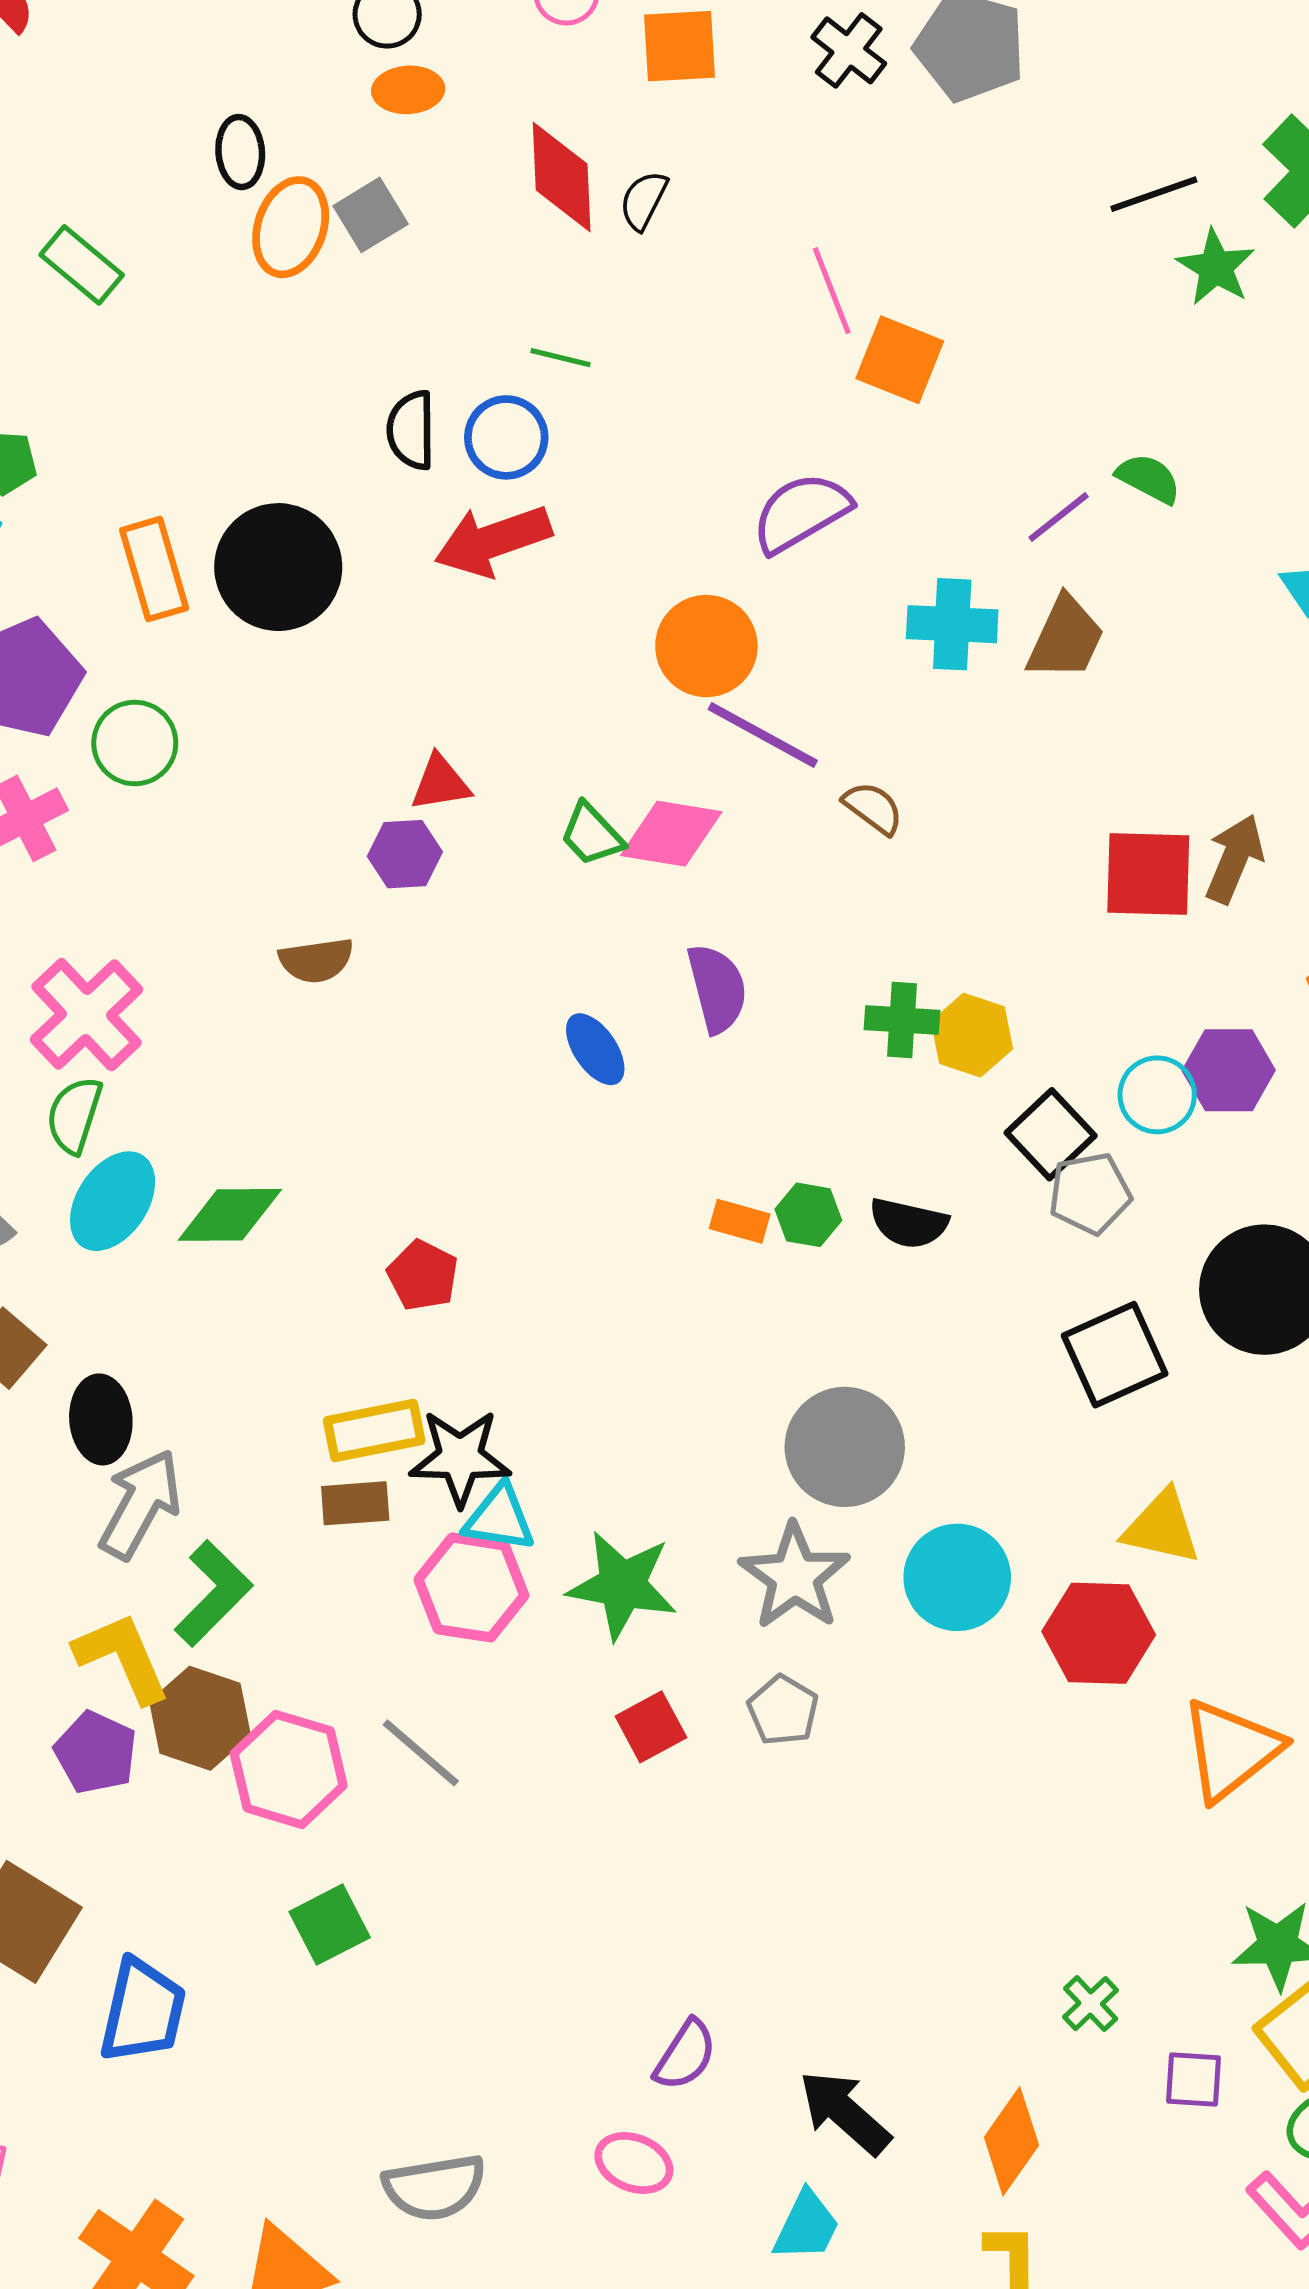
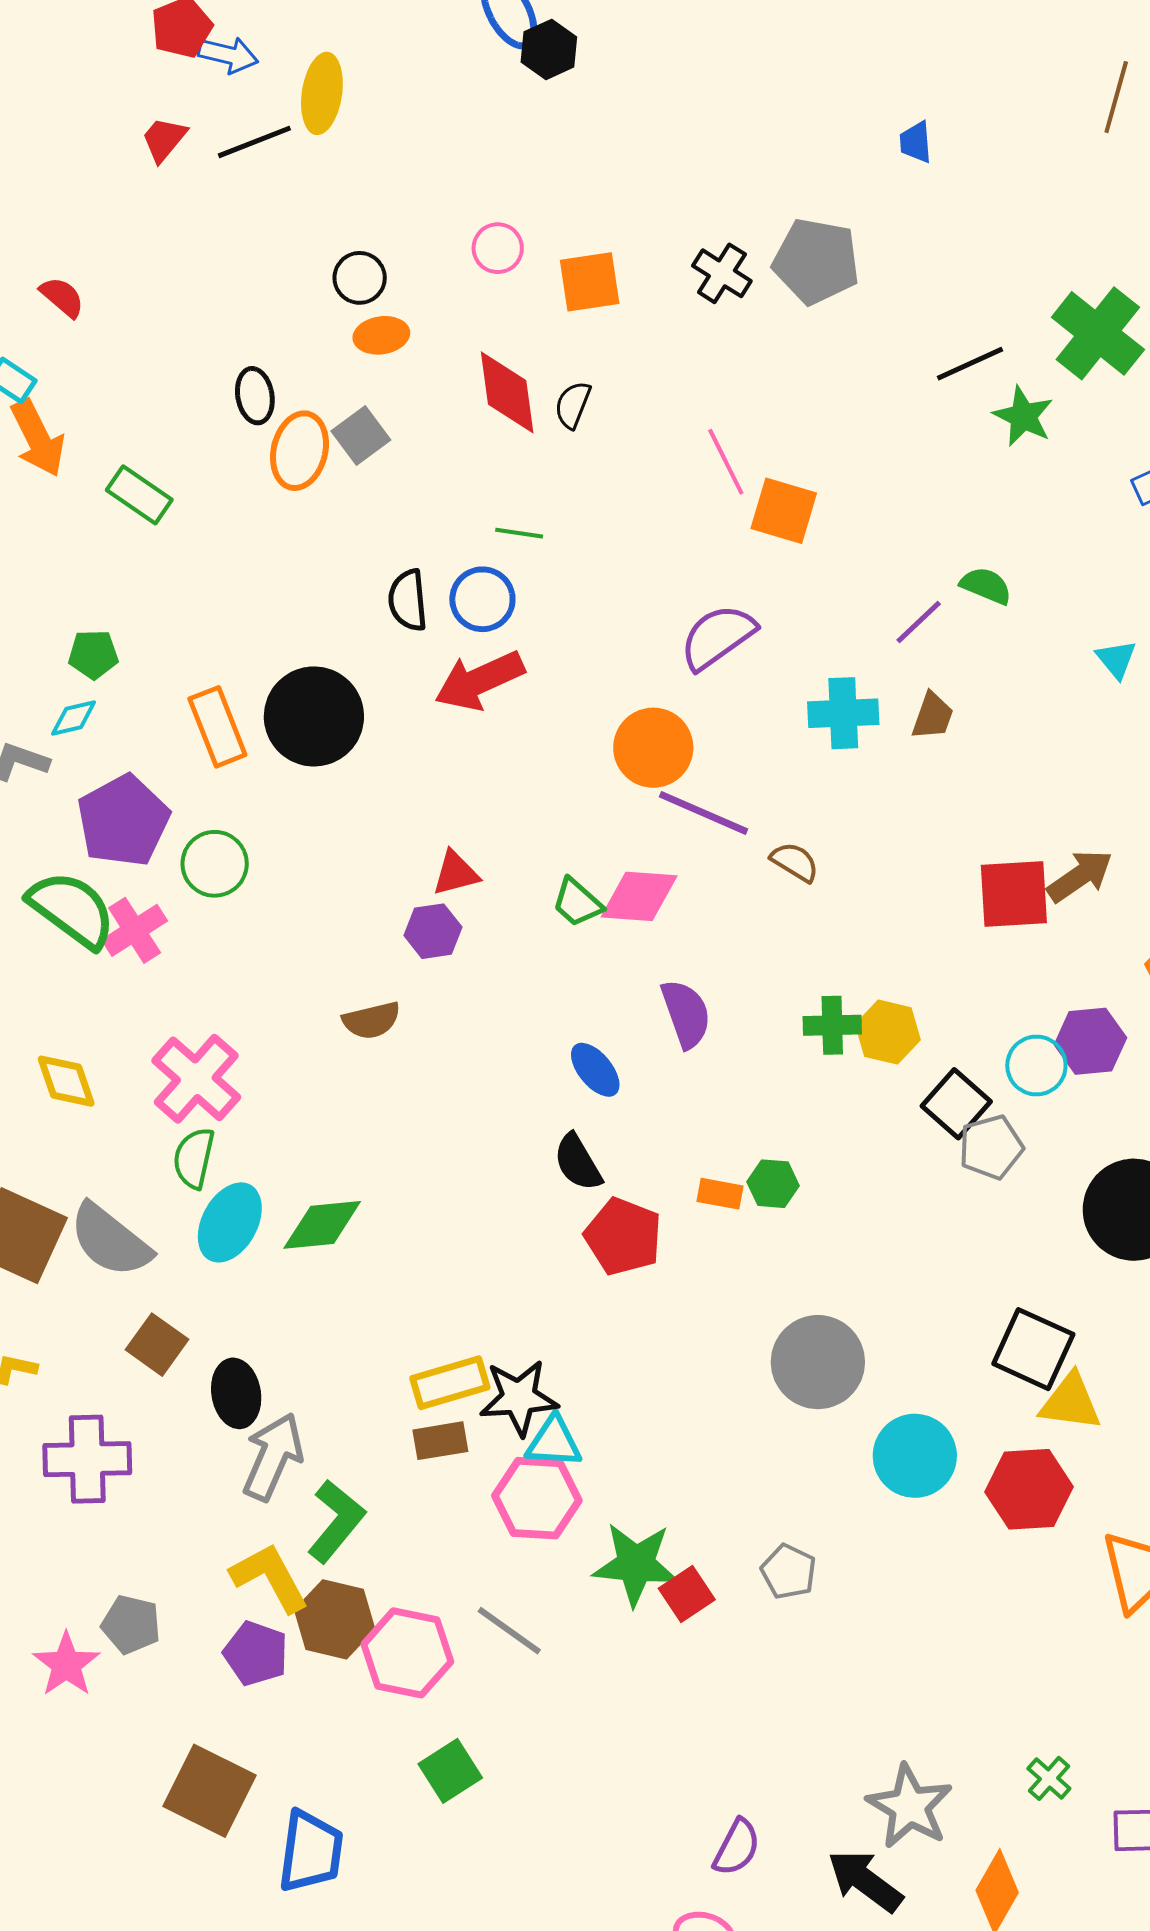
brown trapezoid: (1066, 638) -> (933, 716), size x0.7
brown arrow: (1234, 859) -> (1080, 876), turned 38
black semicircle: (909, 1223) -> (578, 1162), moved, turned 52
red pentagon: (423, 1275) -> (623, 1236), moved, size x1.4
black square: (1115, 1355) -> (1033, 1349), moved, turned -36
gray star: (795, 1577) -> (910, 1806), moved
green star: (622, 1585) -> (636, 1564), moved

